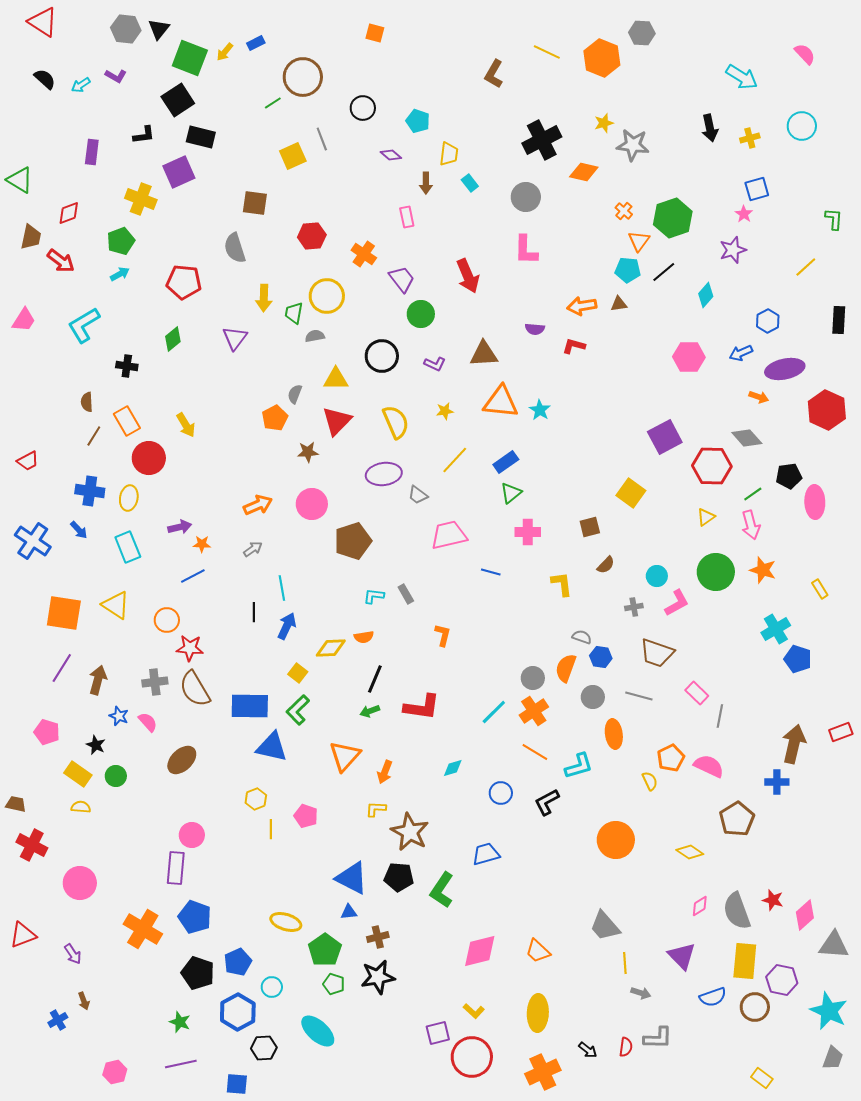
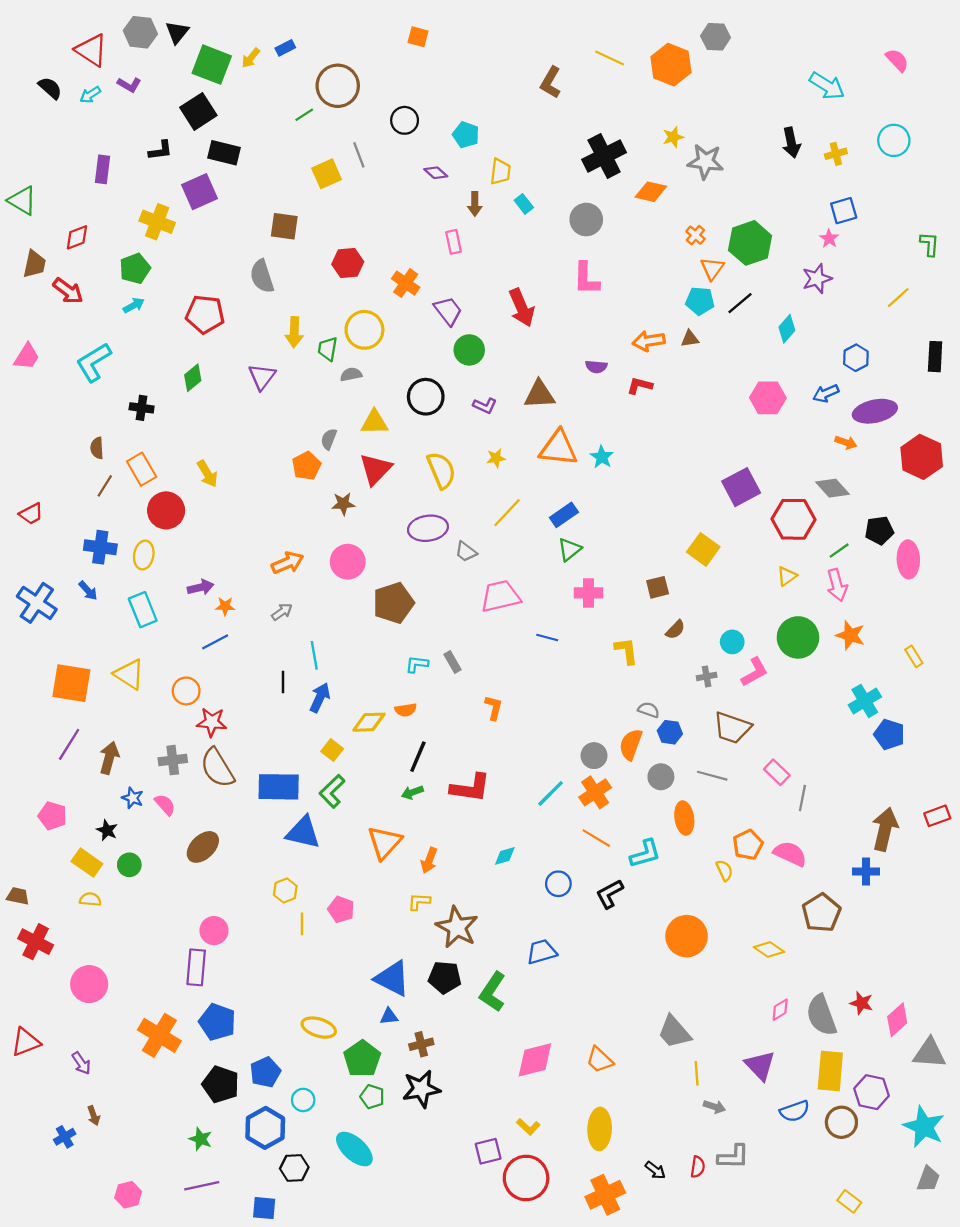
red triangle: (43, 22) -> (91, 50), moved

